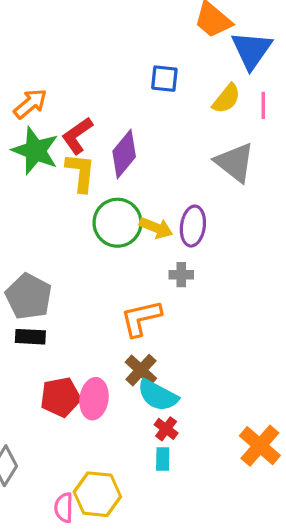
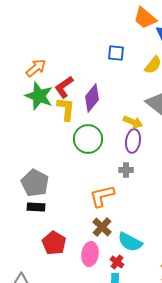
yellow arrow: (156, 228) -> (133, 122), moved
cyan semicircle: (158, 395) -> (130, 242), moved
red pentagon: (60, 397) -> (54, 243), turned -30
pink ellipse: (94, 399) -> (90, 254), moved

